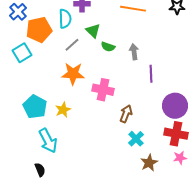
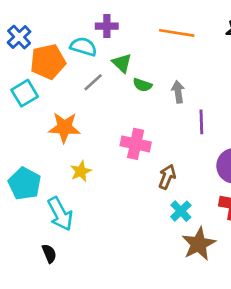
cyan semicircle: (65, 19) -> (84, 47), turned -72
orange star: (73, 74) -> (64, 127), moved
cyan pentagon: (35, 107) -> (25, 184), moved
brown star: (149, 163) -> (199, 244), size x1.4

